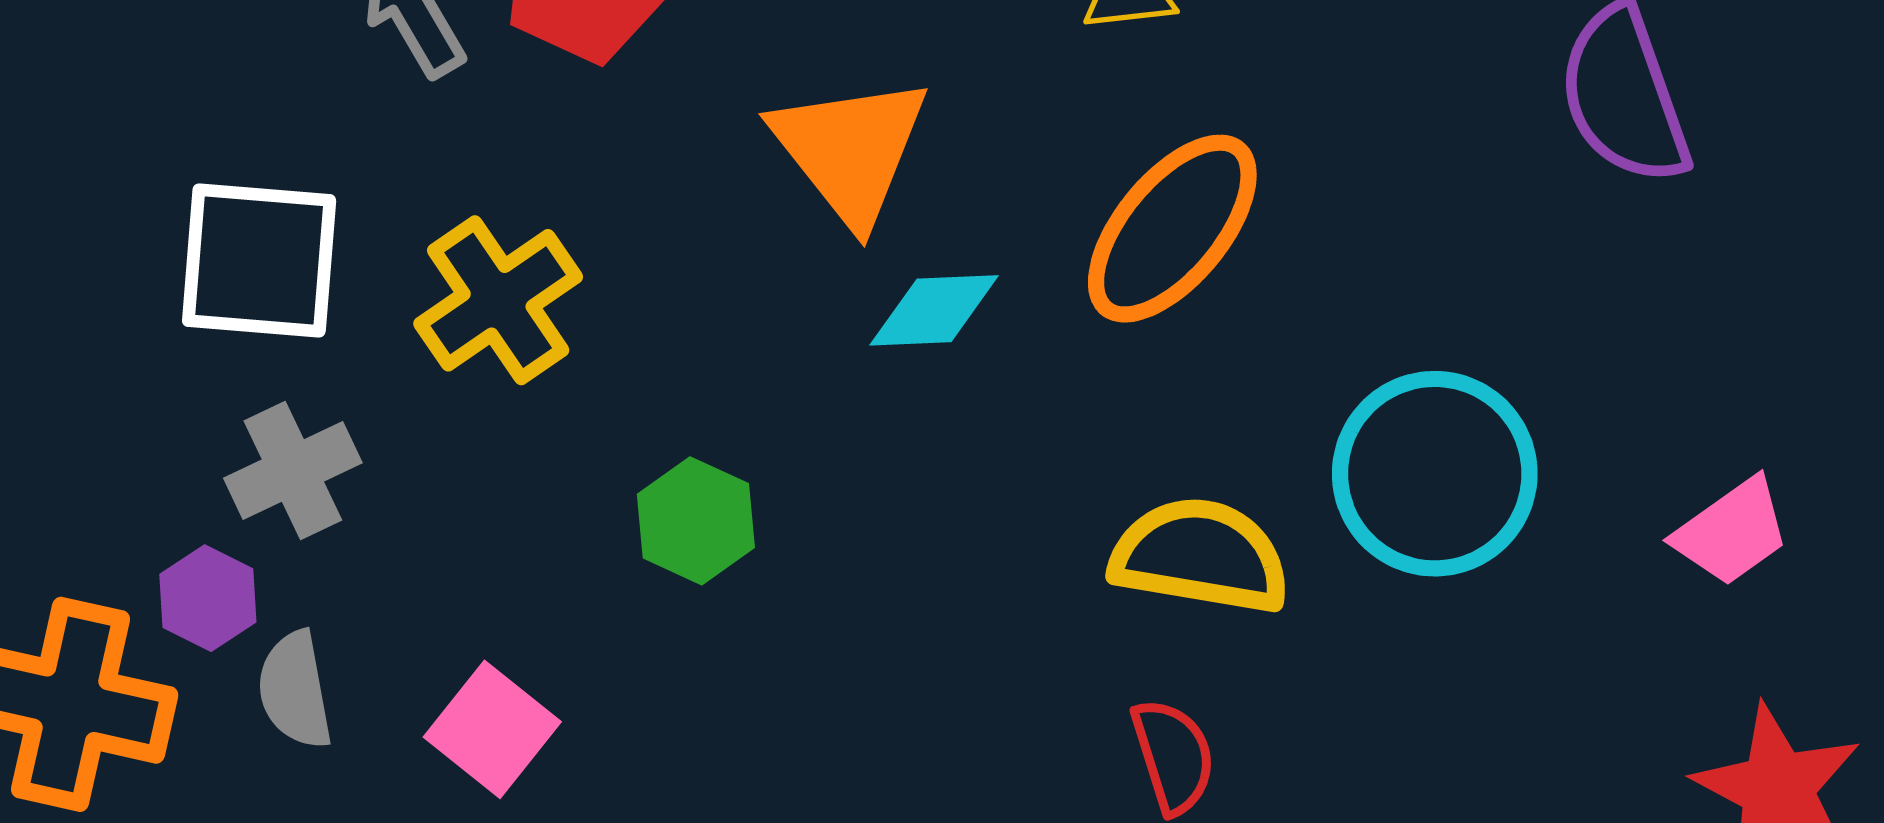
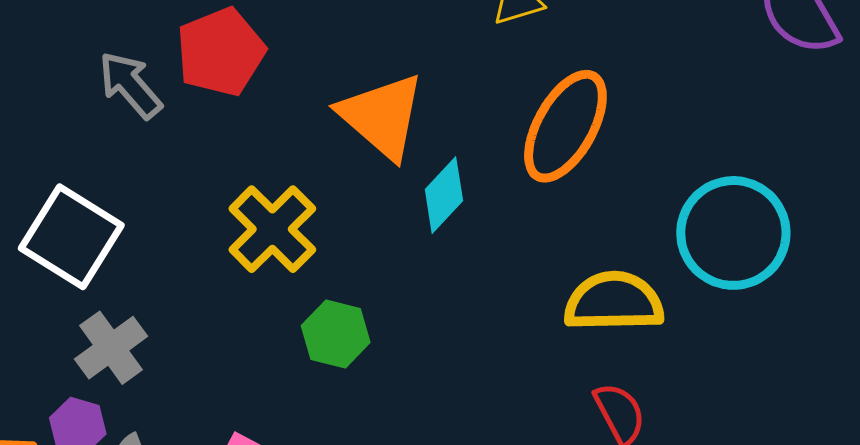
white square: (259, 260) -> (71, 237), turned 38
yellow cross: (498, 300) -> (272, 229), moved
cyan diamond: (934, 310) -> (444, 195), turned -34

